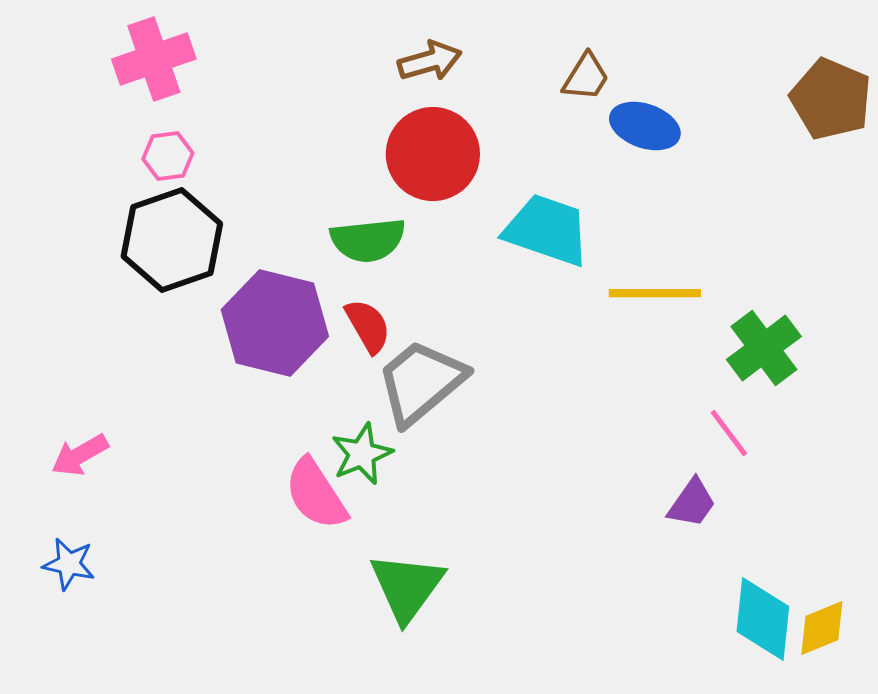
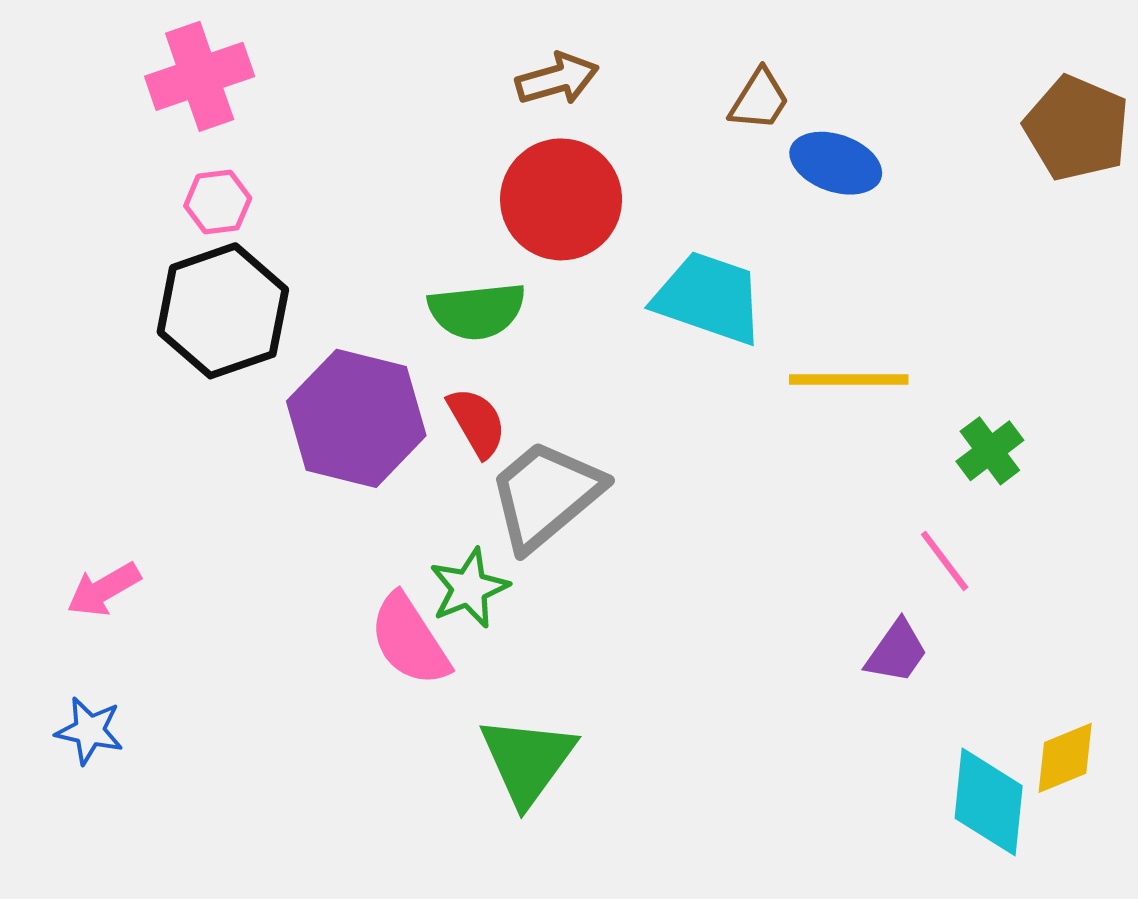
green cross: (764, 348) -> (990, 451), size x0.7
yellow diamond: (822, 628) -> (1065, 758), moved

